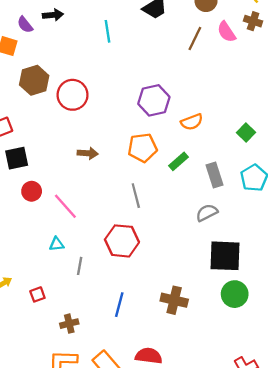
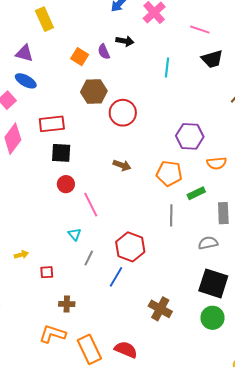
purple semicircle: (25, 25) -> (104, 52), moved
gray line: (136, 196) -> (171, 215), moved
cyan triangle: (57, 244) -> (75, 234), turned 40
blue line: (119, 305) -> (116, 277), moved

